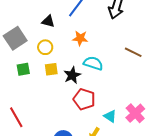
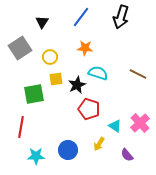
black triangle: (48, 21) -> (42, 22), moved, turned 48
brown line: (133, 52) -> (138, 74), moved
green square: (23, 69) -> (34, 94), moved, size x1.5
red line: (16, 117) -> (21, 127), turned 40

